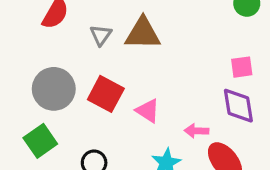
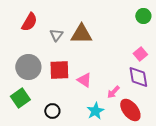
pink square: (242, 67) -> (140, 54), turned -32
red square: (106, 94) -> (59, 70), turned -30
pink arrow: (196, 131) -> (113, 92), turned -48

